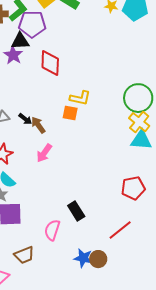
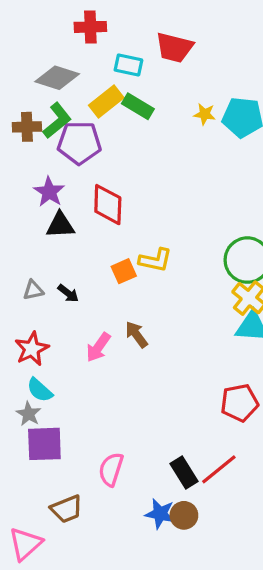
black triangle: (20, 41) -> (60, 225), moved
orange square: (70, 113) -> (124, 271), moved, turned -35
brown arrow: (38, 125) -> (136, 335), moved
black rectangle: (76, 211) -> (184, 473), moved

